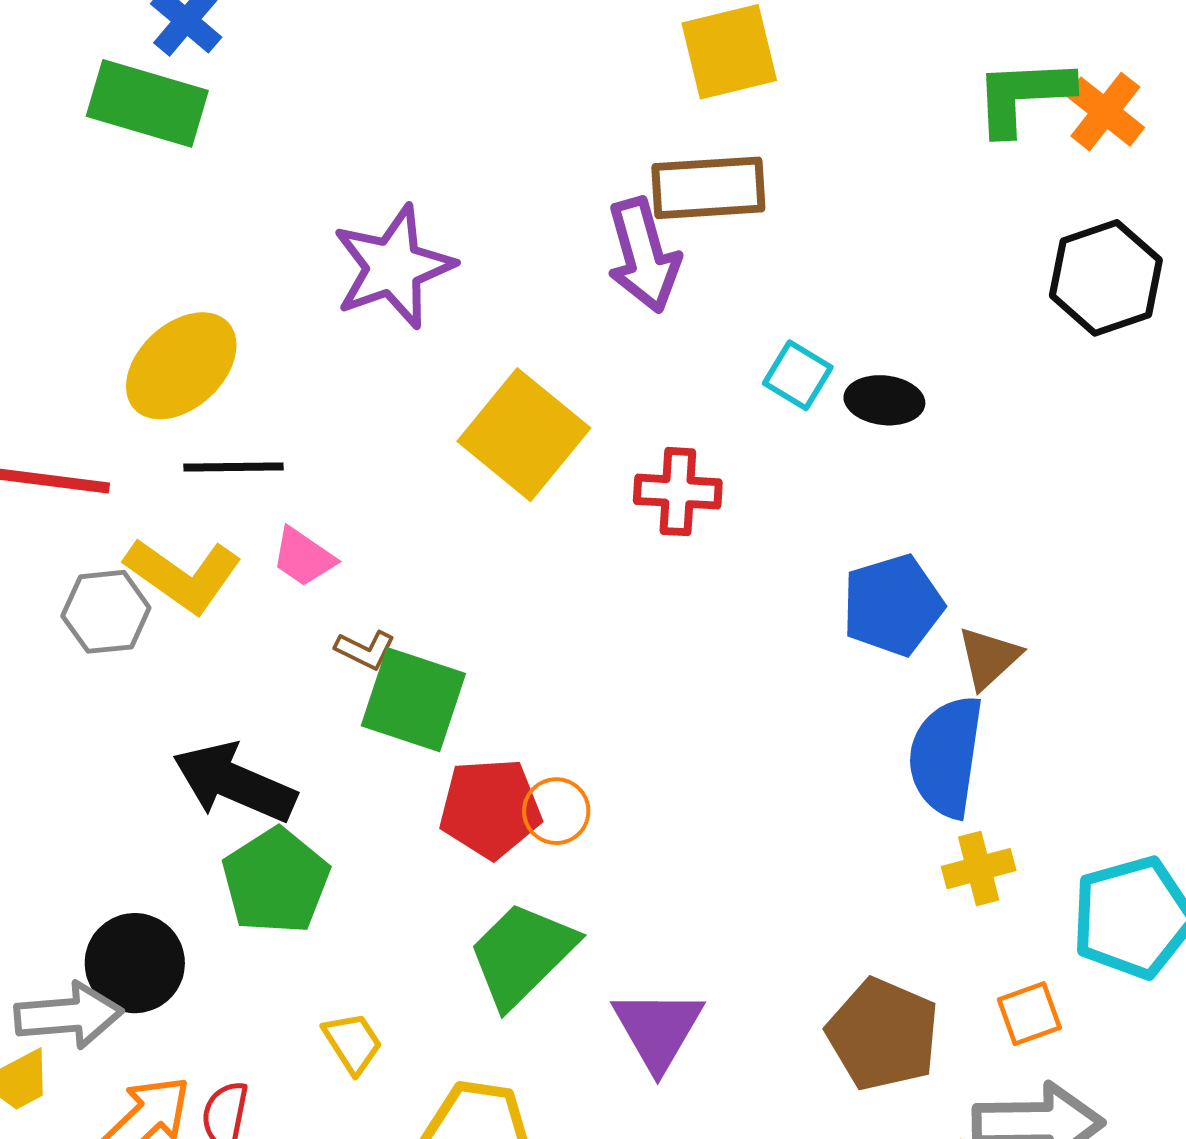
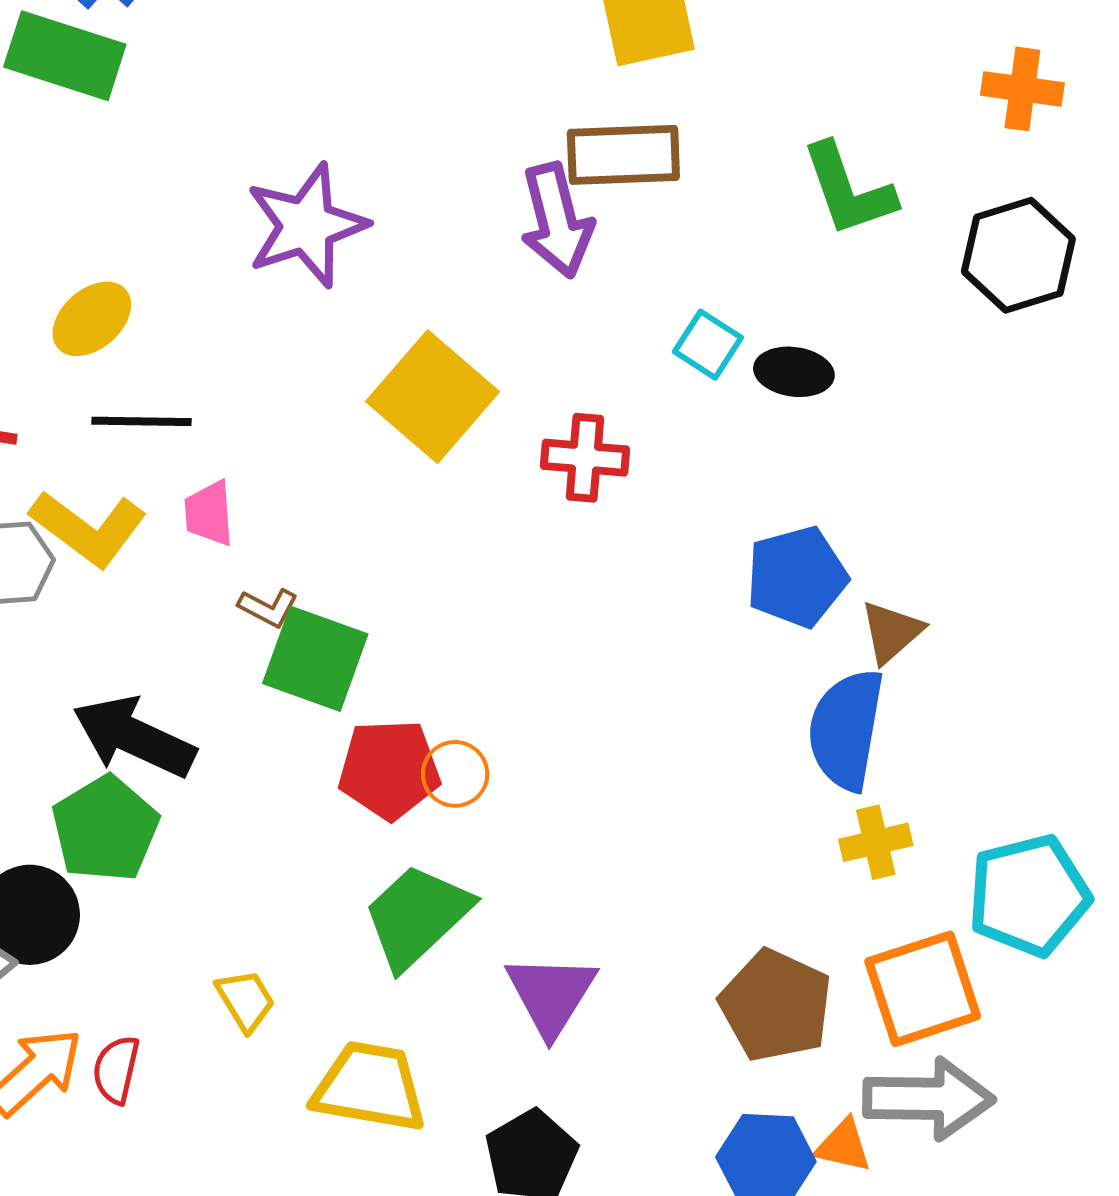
green L-shape: (1023, 96) -> (848, 190), moved, turned -108
orange cross: (1105, 112) -> (1022, 89), turned -32
yellow ellipse: (181, 366) -> (92, 319), size x0.7
pink trapezoid: (303, 557) -> (209, 513), turned 50
green pentagon: (276, 881) -> (105, 829), moved
orange square: (1029, 1014) -> (923, 989), size x1.8

